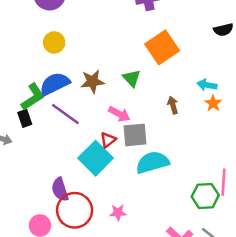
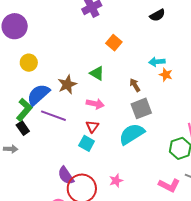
orange square: (162, 47) -> (114, 43), size x0.6
gray square: (135, 135) -> (141, 108), moved
cyan square: (96, 158) -> (87, 143), size x0.6

